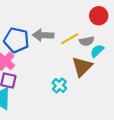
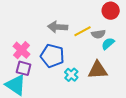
blue pentagon: (16, 40) -> (52, 56), moved
brown triangle: (82, 67) -> (98, 70), moved, turned 40

